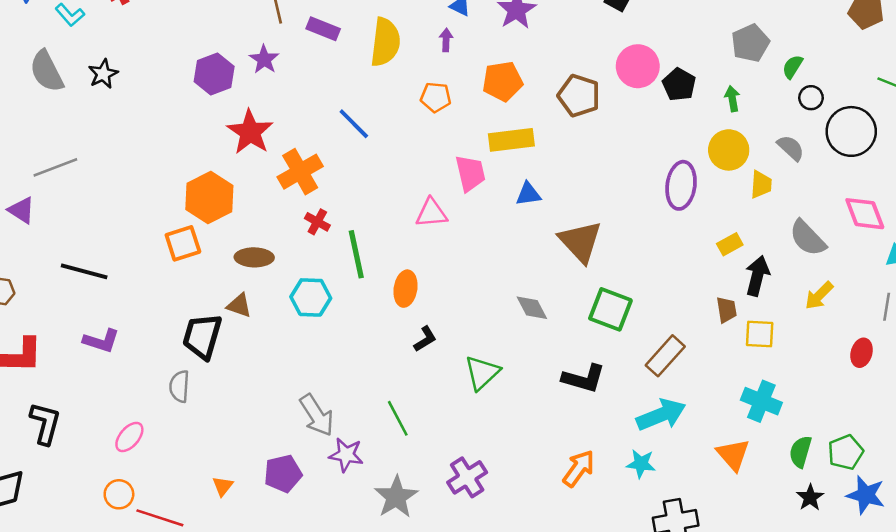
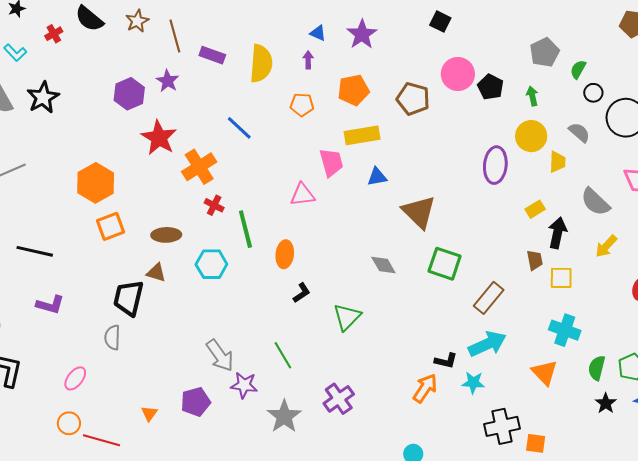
black star: (103, 74) -> (43, 97), size x1.4
orange hexagon: (209, 197) -> (96, 183), moved
black L-shape: (584, 378) -> (446, 361), moved, size x0.7

